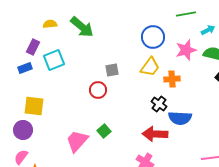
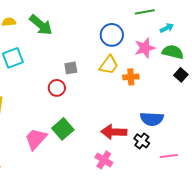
black cross: (159, 104) -> (142, 141), moved
blue semicircle: (180, 118) -> (152, 119), moved
green square: (104, 131) -> (63, 129), size x1.5

